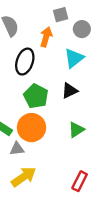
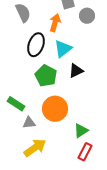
cyan triangle: (74, 58) -> (63, 49), moved
orange circle: (32, 128) -> (55, 109), moved
green triangle: (76, 130) -> (81, 131), moved

